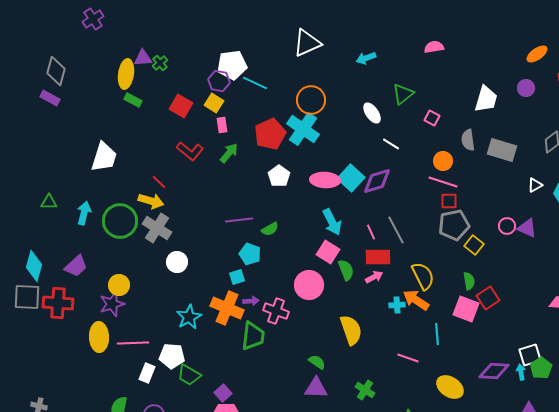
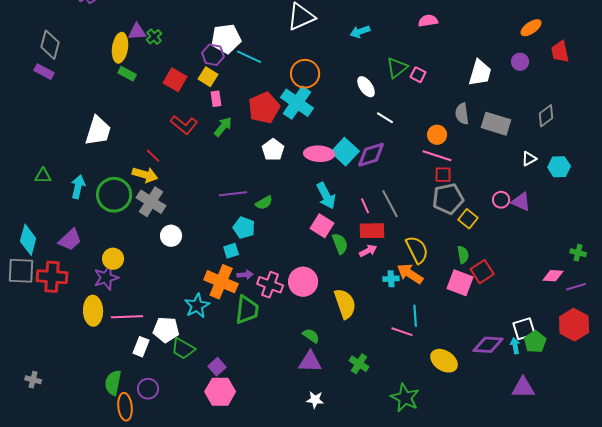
pink square: (432, 118) -> (418, 75), moved
pink circle: (309, 285) -> (303, 282), moved
cyan star: (189, 317) -> (197, 306), moved
cyan line: (437, 334) -> (415, 316), moved

